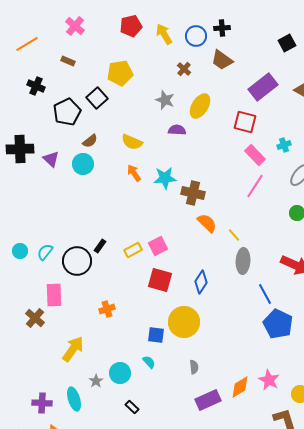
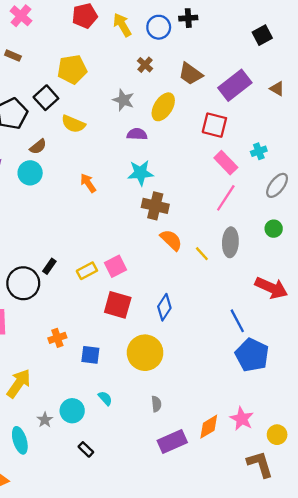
brown trapezoid: (222, 60) -> (191, 74), moved
yellow semicircle: (132, 142) -> (73, 124), moved
cyan star: (165, 178) -> (140, 173), moved
gray ellipse: (243, 261) -> (230, 242), moved
blue square: (156, 335) -> (90, 355), moved

